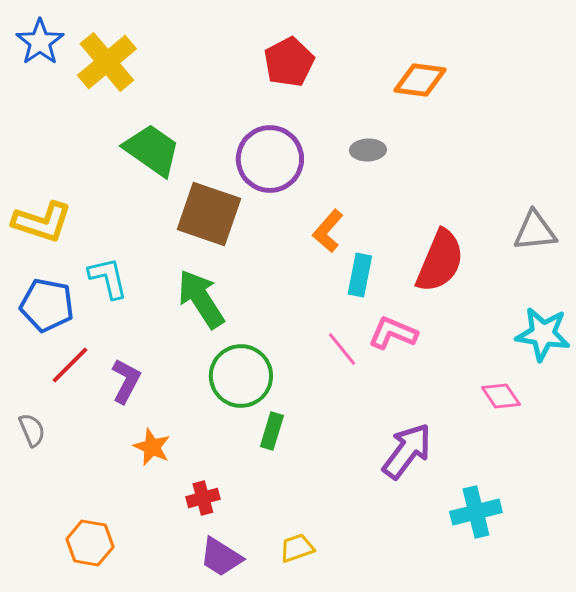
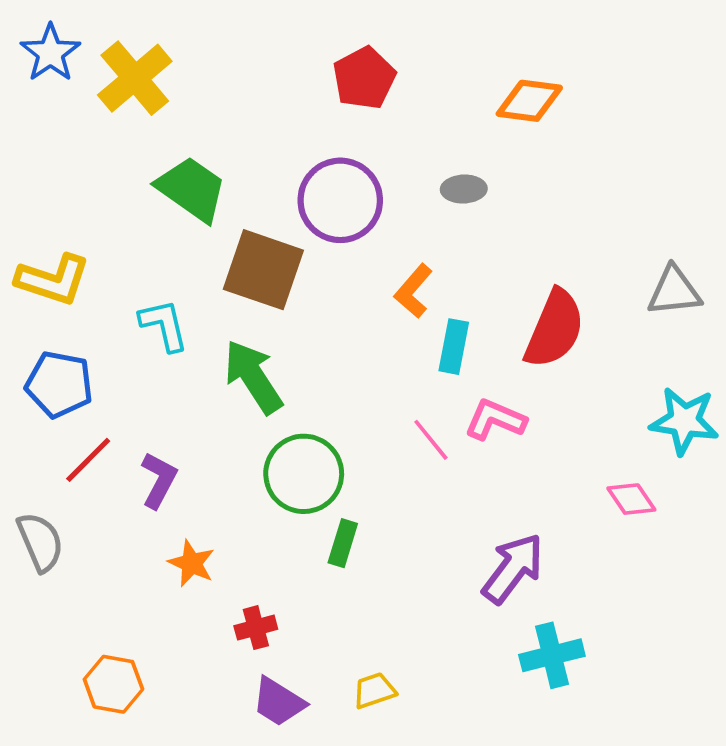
cyan L-shape: (108, 278) -> (164, 325), moved
gray semicircle: (32, 430) -> (40, 542), size x1.4
cyan cross: (476, 512) -> (552, 655), moved

